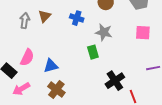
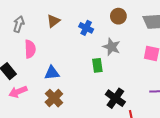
gray arrow: (25, 20) -> (19, 24), moved
pink semicircle: (27, 57) -> (30, 49), moved, turned -36
black cross: (115, 81) -> (115, 98), turned -30

